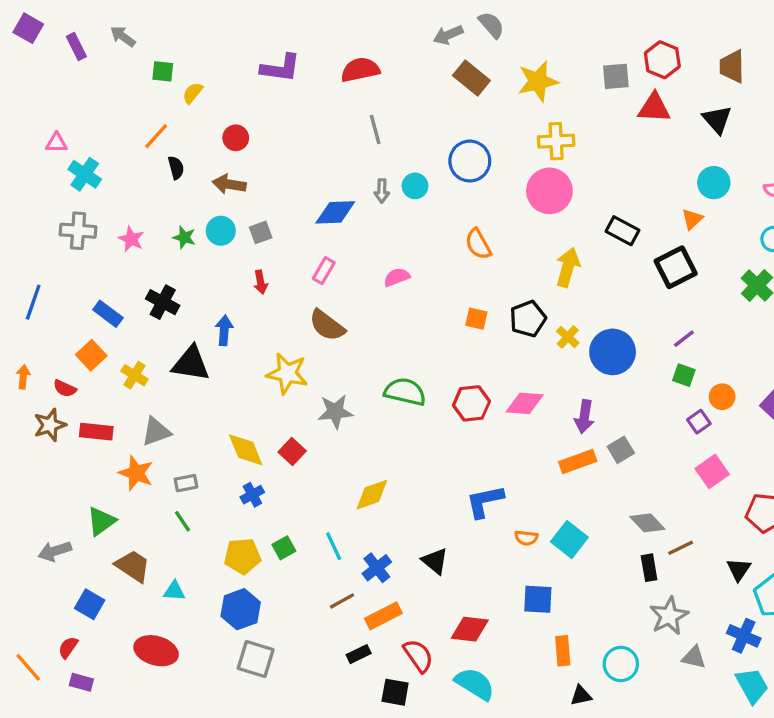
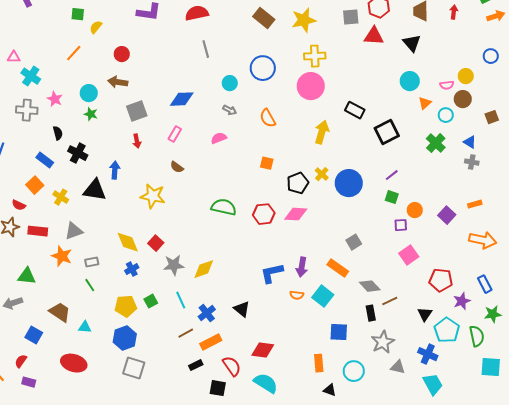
black semicircle: (176, 168) -> (58, 133), moved
gray arrow: (382, 191) -> (230, 110), moved, turned -64
orange triangle: (692, 219) -> (425, 103), moved
cyan circle: (221, 231) -> (89, 93), moved
gray square: (261, 232) -> (137, 111), size x1.5
pink star: (131, 239) -> (55, 99), moved
black pentagon: (528, 319) -> (298, 183), moved
brown semicircle: (327, 325) -> (177, 167), size x0.6
gray star: (335, 412) -> (174, 265), moved
purple arrow: (584, 417) -> (302, 267), moved
purple square: (699, 422) -> (401, 225), turned 32
orange rectangle: (578, 461) -> (338, 268), moved, turned 55
green triangle: (101, 521) -> (27, 276), moved, turned 42
blue square: (538, 599) -> (339, 332), moved
black triangle: (581, 696) -> (330, 390), turned 32

